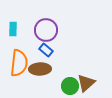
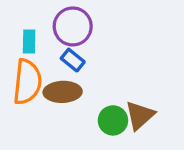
cyan rectangle: (13, 29) -> (29, 42), moved

